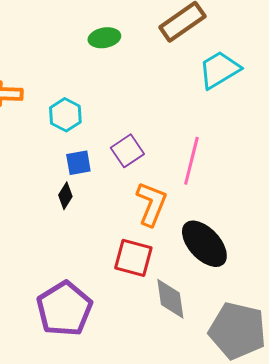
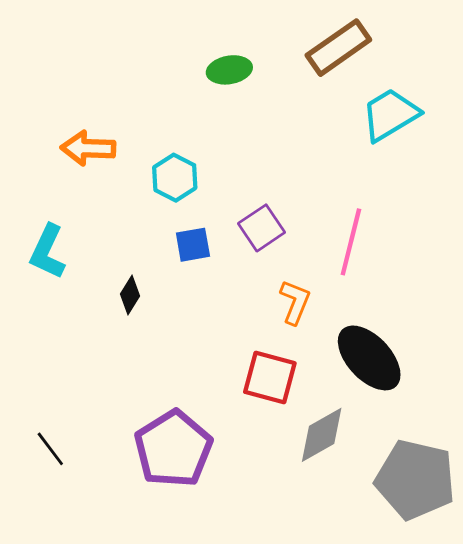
black diamond: (65, 196) -> (130, 295), moved
orange L-shape: (151, 204) -> (295, 302), size x0.7
gray diamond: (170, 299) -> (322, 435), turned 69

